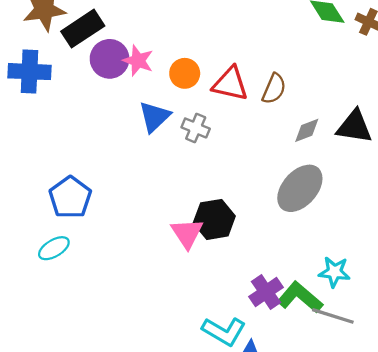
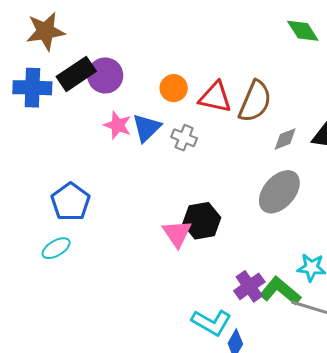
black rectangle: (83, 29) -> (76, 74), moved
pink star: (138, 61) -> (118, 125), moved
brown semicircle: (274, 89) -> (255, 101), size x1.5

